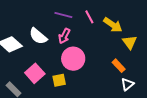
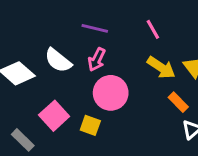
pink line: (89, 17) -> (153, 29), moved
yellow arrow: (113, 25) -> (161, 67), moved
yellow square: (59, 80) -> (90, 125), turned 32

